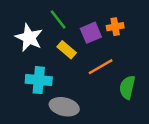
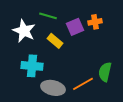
green line: (58, 19) -> (48, 16), turned -36
orange line: (101, 67) -> (83, 84), moved

